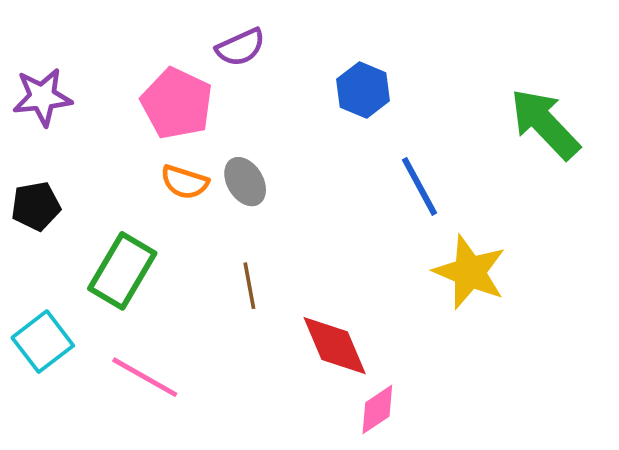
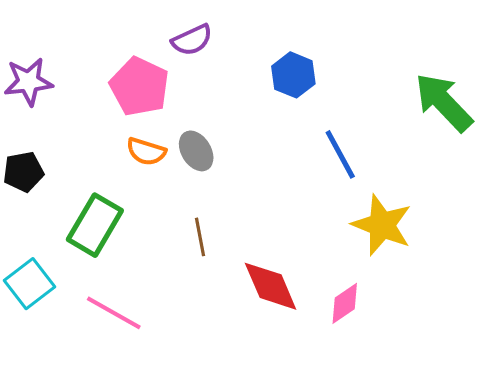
pink diamond: (377, 409) -> (345, 303), moved

